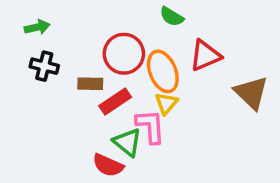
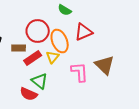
brown triangle: (251, 93) -> (105, 65), moved
yellow triangle: (166, 103) -> (53, 57), moved
pink L-shape: (150, 126) -> (80, 72), moved

